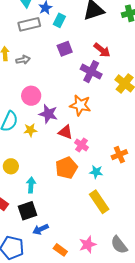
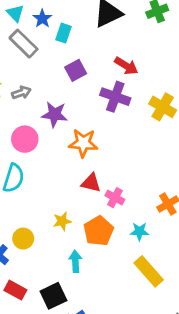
gray rectangle: (29, 24) -> (24, 44), turned 65
pink circle: (31, 96) -> (25, 139), moved
orange star: (80, 105) -> (83, 143), moved
purple star: (48, 114) -> (55, 114), moved
yellow star: (30, 130) -> (62, 221), moved
cyan arrow: (31, 185) -> (75, 261), moved

